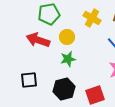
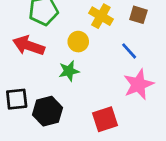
yellow circle: (67, 37) -> (78, 42), moved
black hexagon: (64, 89) -> (47, 111), moved

